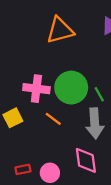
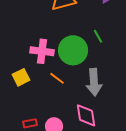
green line: (99, 94) -> (98, 36), moved

